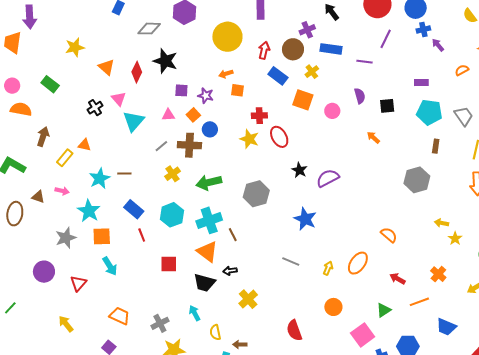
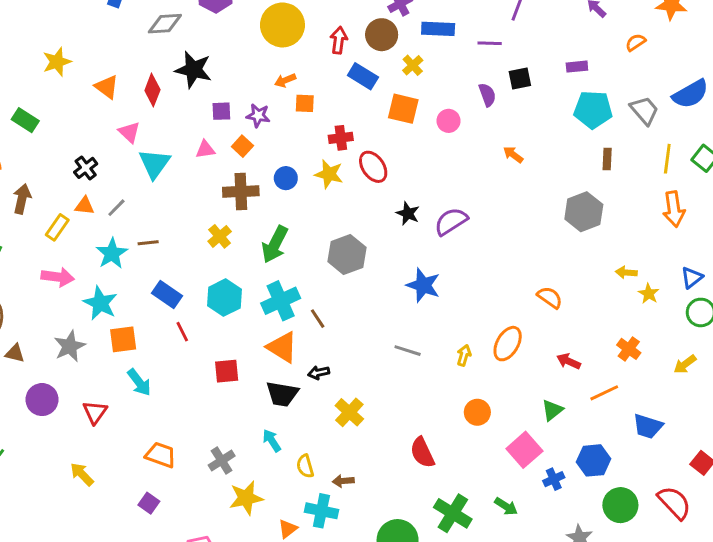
black square: (387, 106) -> (520, 78), moved
black cross: (95, 108) -> (86, 168), moved
blue circle: (210, 129) -> (286, 178), moved
gray line: (161, 146) -> (116, 208), moved
green arrow: (209, 182) -> (275, 244), turned -45
pink arrow: (62, 191) -> (58, 277), size x1.5
brown triangle: (38, 197) -> (15, 353), moved

